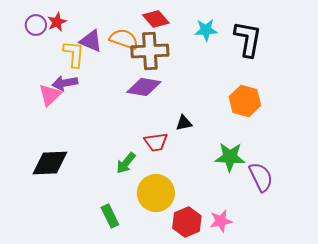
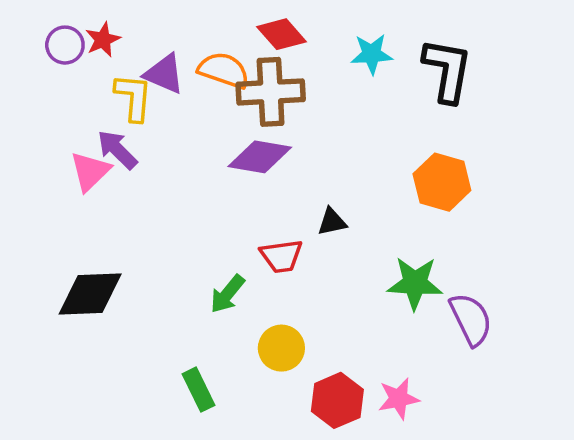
purple arrow: (65, 83) -> (117, 150), turned 55
yellow circle: (156, 193) -> (281, 348), size x0.7

